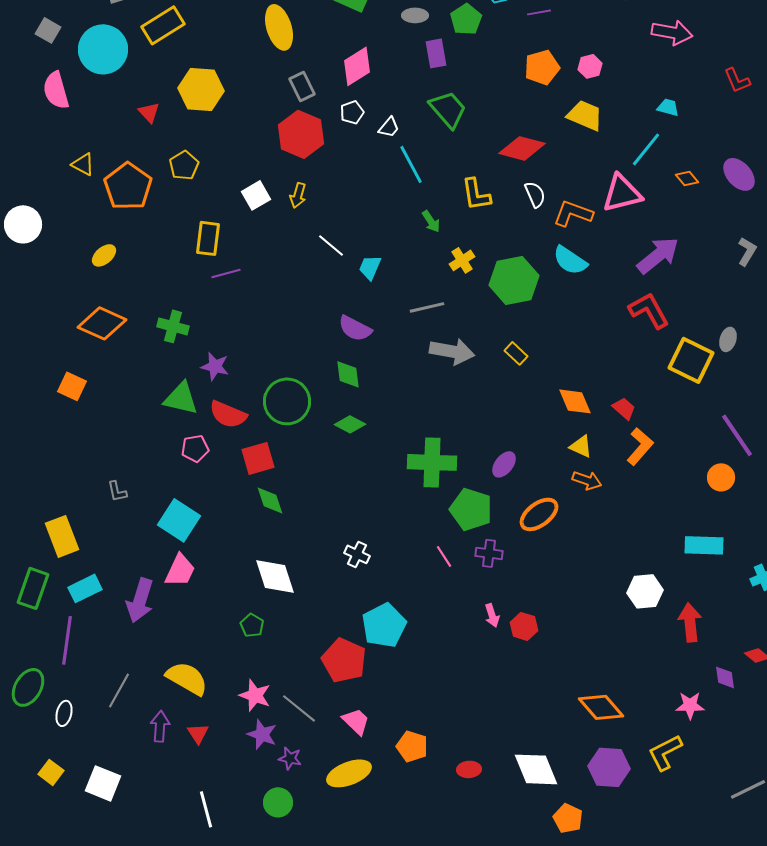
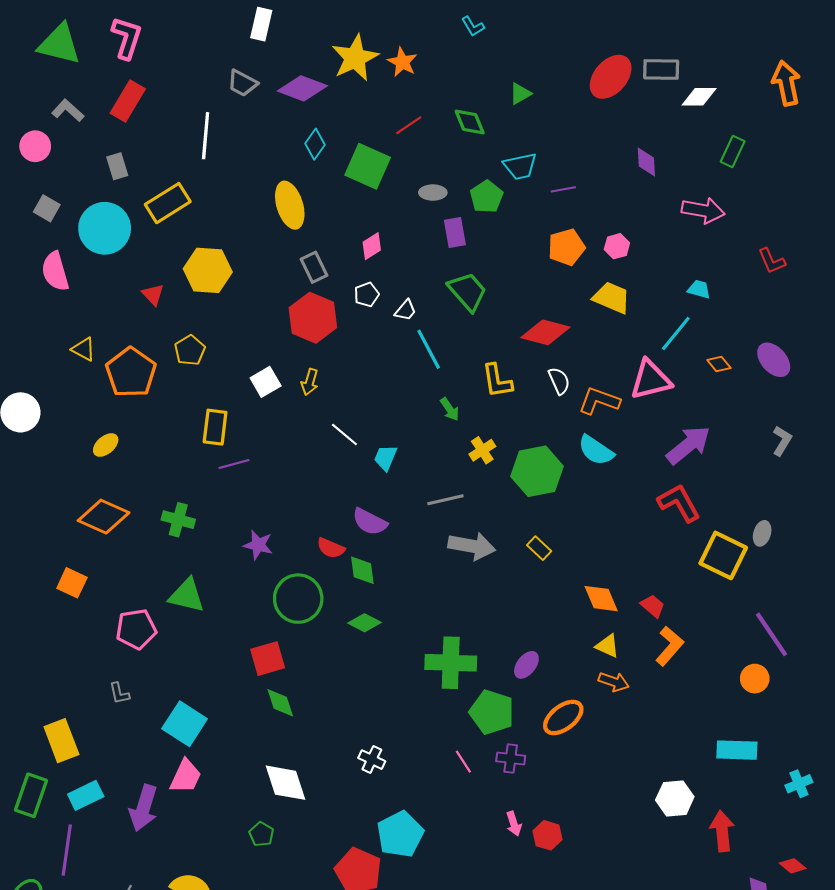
pink diamond: (357, 66) -> (372, 246), size x0.7
purple star: (215, 366) -> (258, 545), moved
red semicircle: (228, 414) -> (331, 548), moved, size x0.7
pink pentagon: (195, 448) -> (136, 629), moved, size x1.4

